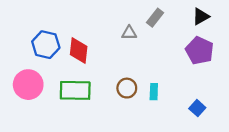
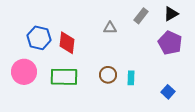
gray rectangle: (155, 18) -> (141, 16), moved

